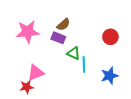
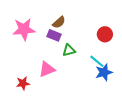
green triangle: (74, 53) -> (69, 50), turned -40
cyan line: (84, 64) -> (97, 61), moved, turned -49
pink triangle: (36, 73) -> (47, 69), moved

